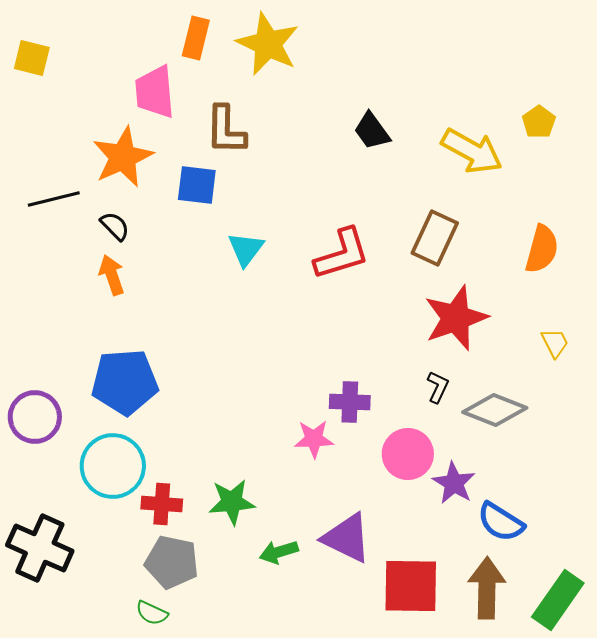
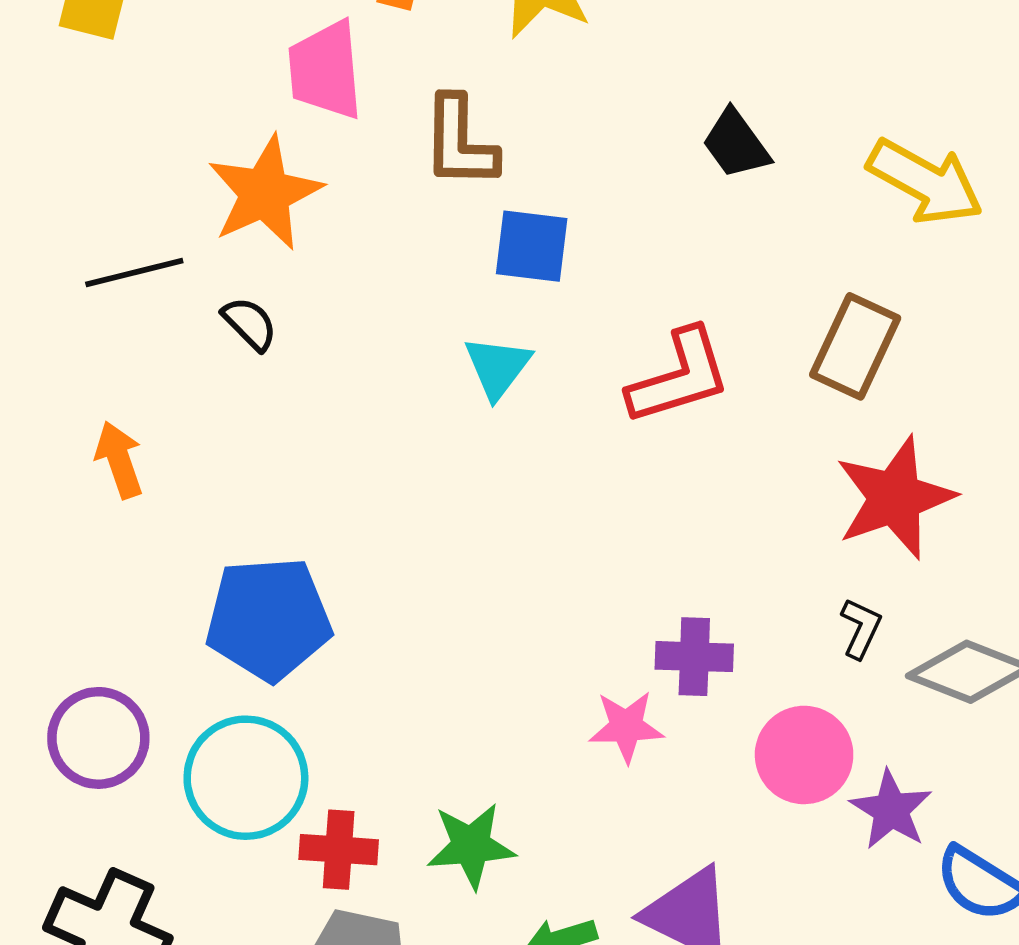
blue square: (197, 185) -> (532, 246), moved
orange arrow: (112, 275) -> (119, 460), moved
purple circle: (35, 417) -> (98, 738), moved

